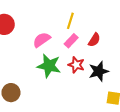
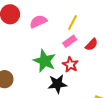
pink semicircle: (42, 40) -> (38, 21), moved
black star: (99, 71) -> (57, 84), moved

